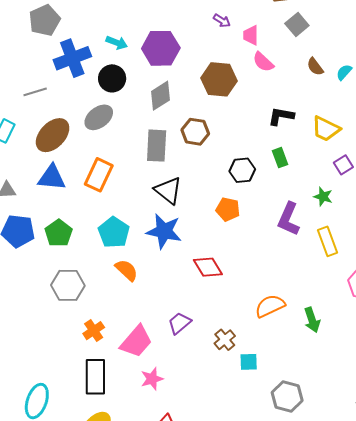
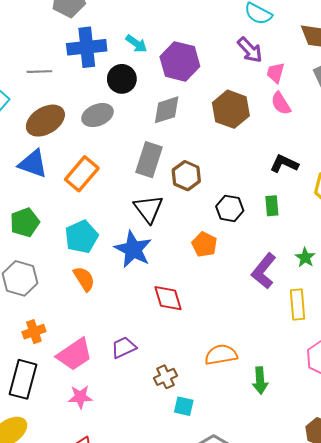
purple arrow: (222, 21) -> (250, 50), size x1.5
brown hexagon: (195, 132) -> (186, 176), moved

